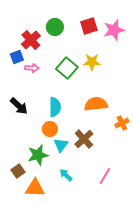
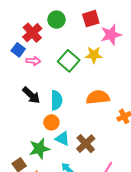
pink star: (114, 30) -> (111, 35), moved
blue square: (17, 57) -> (18, 50), turned -32
black arrow: (19, 106) -> (31, 95), moved
brown cross: (84, 139) -> (86, 144), moved
cyan triangle: (61, 145) -> (63, 139), turned -42

